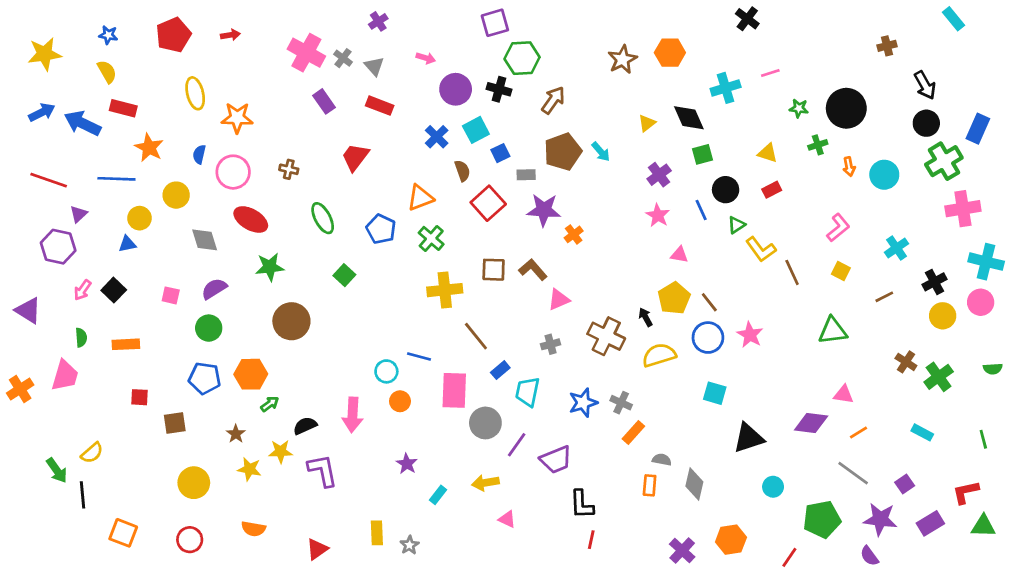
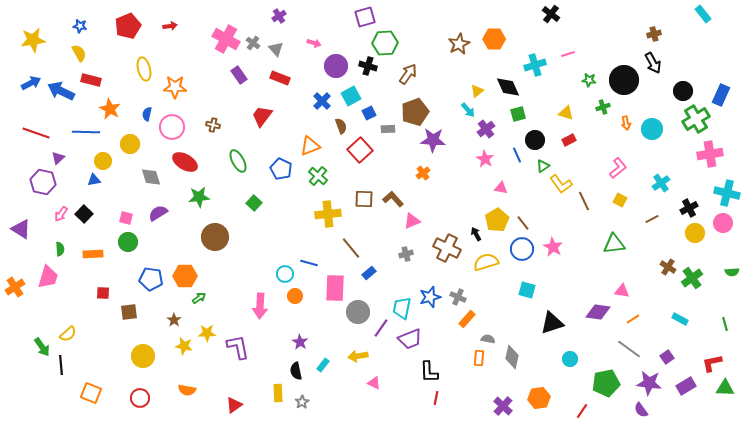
black arrow: (925, 85) -> (653, 63), moved
cyan arrow: (601, 152) -> (468, 110), moved
purple star: (544, 210) -> (433, 140), moved
green circle: (209, 328) -> (128, 242), moved
cyan trapezoid: (527, 392) -> (402, 308), moved
black semicircle: (305, 426) -> (296, 371), moved, turned -78

